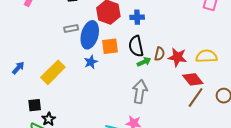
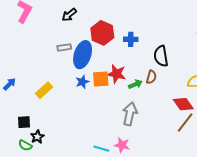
orange square: (110, 46) -> (101, 79), moved
black semicircle: (136, 46) -> (161, 56), moved
red star: (177, 57) -> (116, 74), moved
yellow rectangle: (53, 72) -> (44, 90), size x0.7

